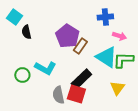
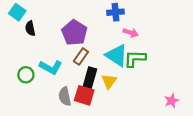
brown rectangle: (80, 46) -> (81, 56), moved
black rectangle: (81, 79) -> (90, 79), turned -30
yellow triangle: (117, 88) -> (109, 81), moved

